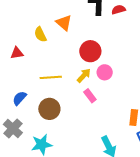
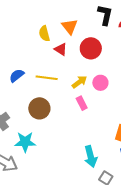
red circle: (90, 51) -> (91, 48), moved
red triangle: (17, 53) -> (61, 49), moved, turned 32
blue semicircle: (20, 98) -> (17, 76), moved

